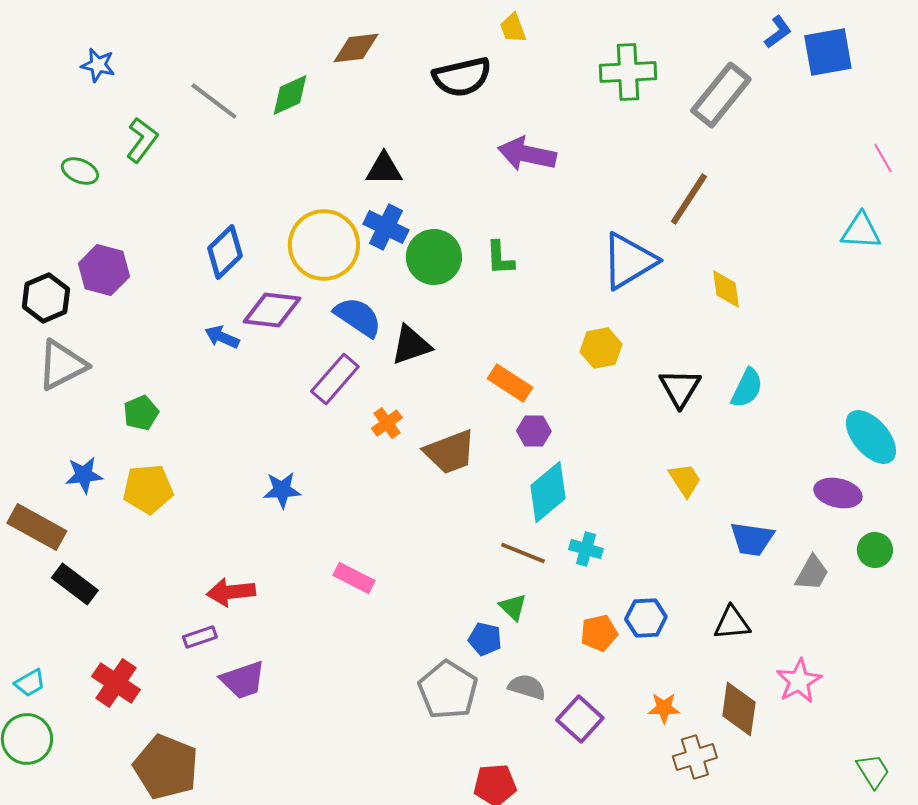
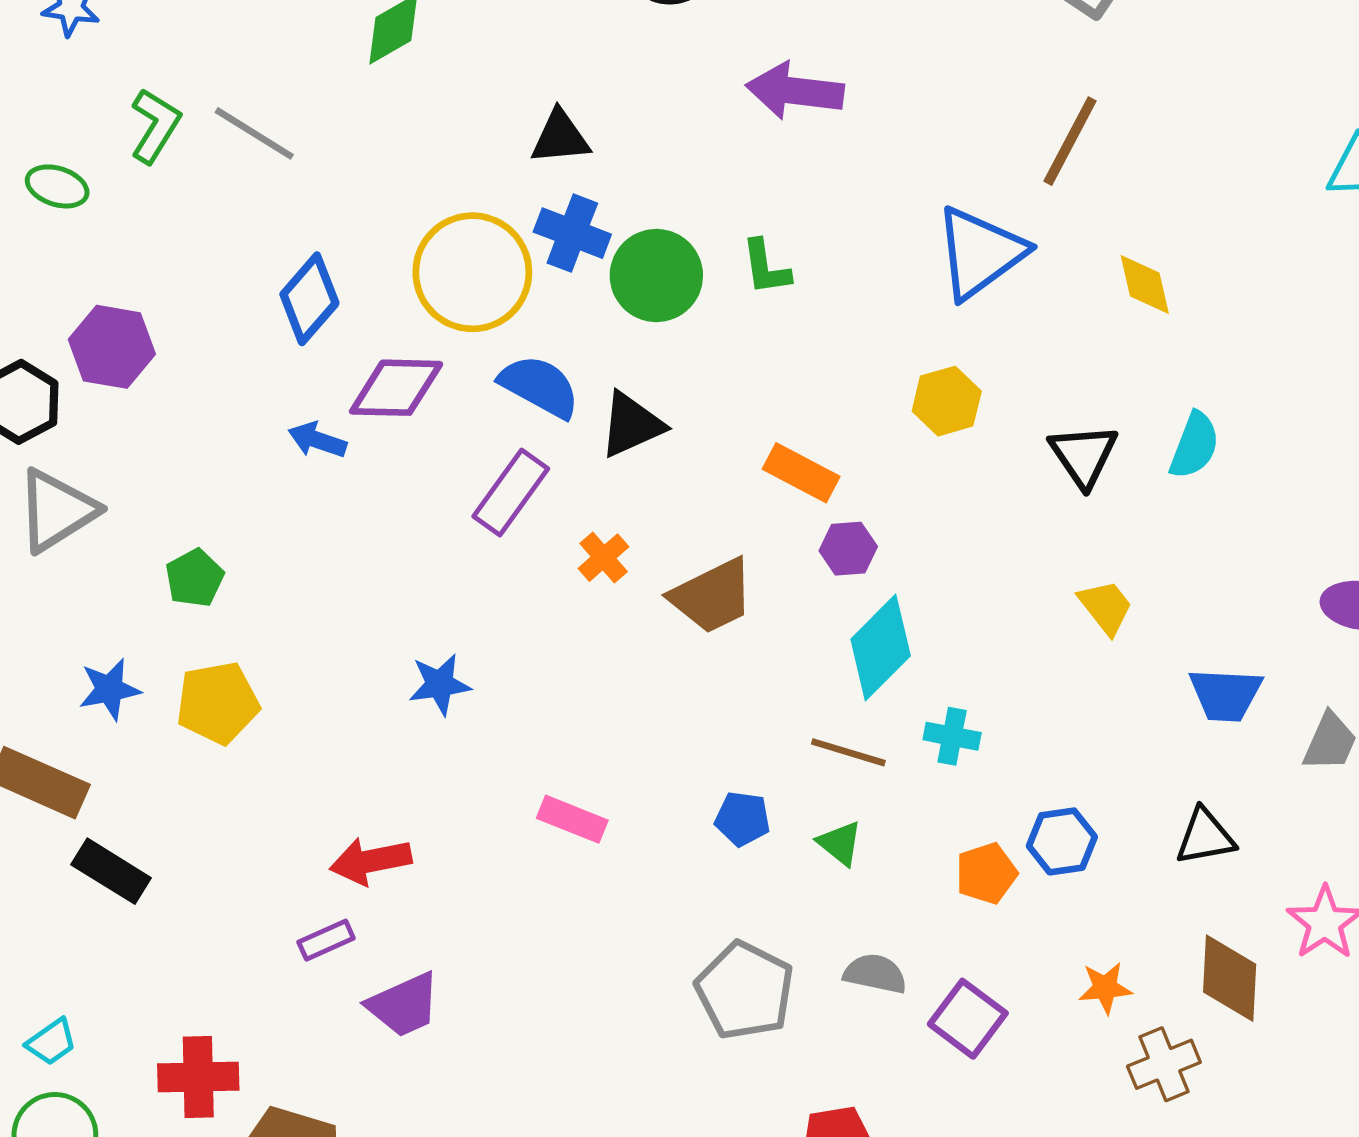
gray line: (214, 101) -> (254, 133), moved
blue pentagon: (485, 639) -> (743, 819), moved
red cross: (116, 683) -> (198, 1077), moved, turned -30

